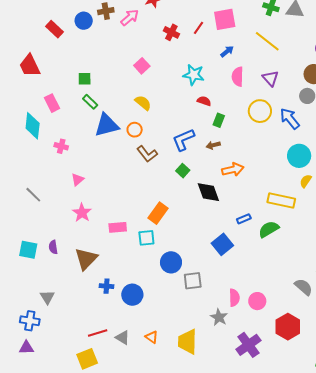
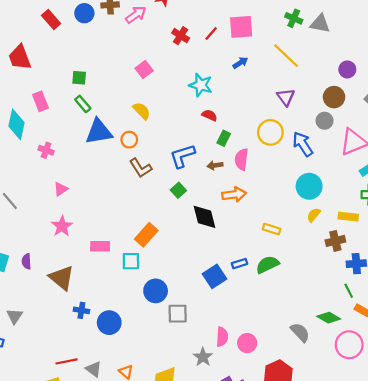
pink semicircle: (238, 77) -> (241, 159), moved
yellow rectangle: (281, 200) -> (272, 229), moved, size x0.6
blue rectangle: (244, 219) -> (240, 264), moved
brown triangle: (86, 259) -> (62, 278), turned -40

